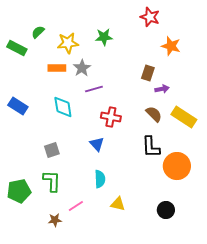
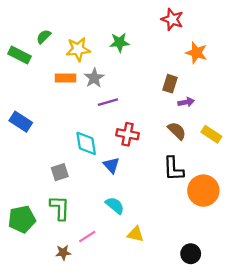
cyan diamond: (63, 107) -> (86, 143), moved
yellow rectangle: (184, 117) -> (211, 134), size x0.7
cyan semicircle: (100, 179) -> (115, 205), turned -48
black circle: (166, 210) -> (191, 254), moved

